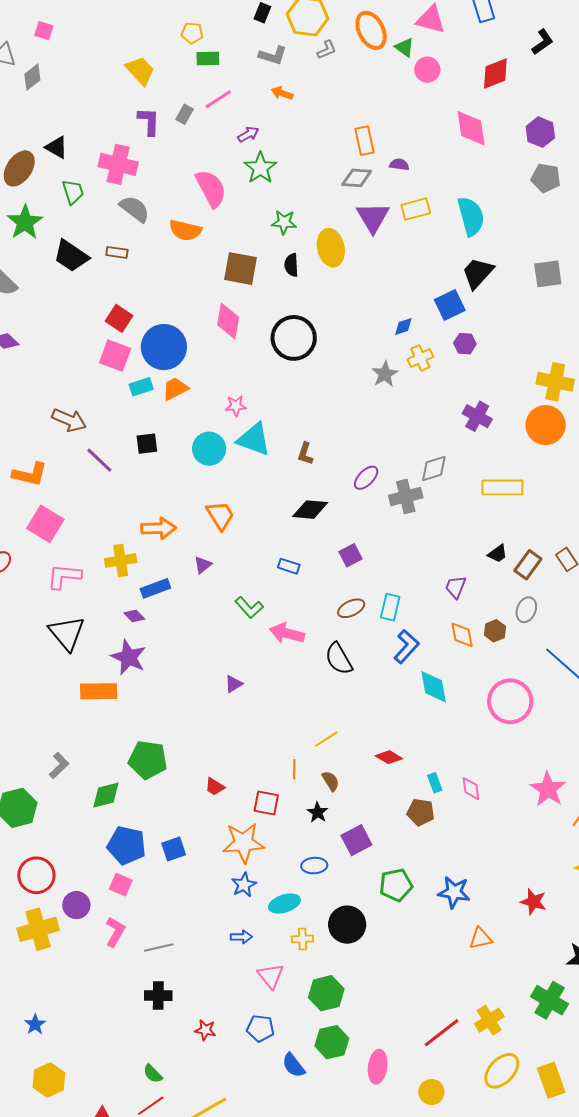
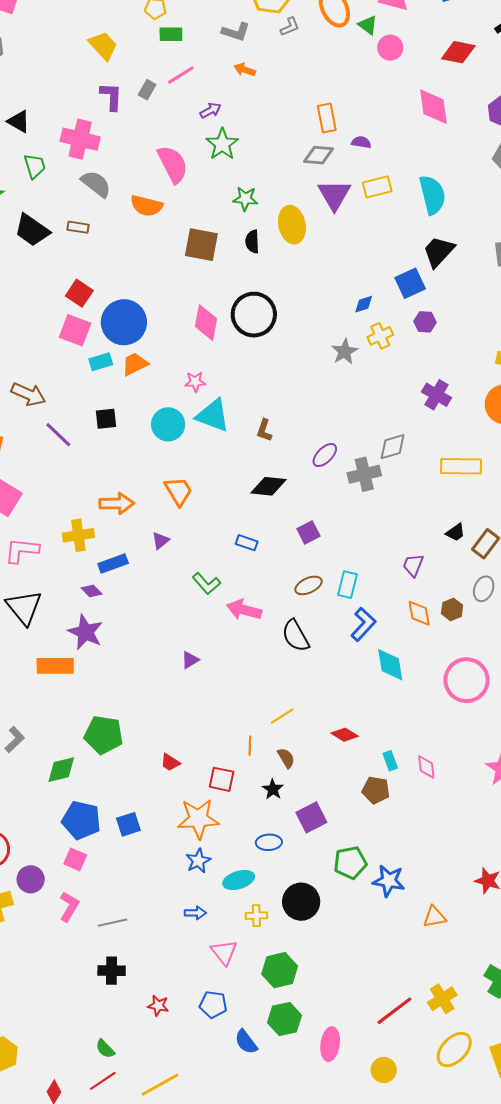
red diamond: (495, 73) -> (458, 52), turned 32
pink diamond: (228, 321) -> (206, 323), moved
blue star: (454, 892) -> (389, 881), moved

